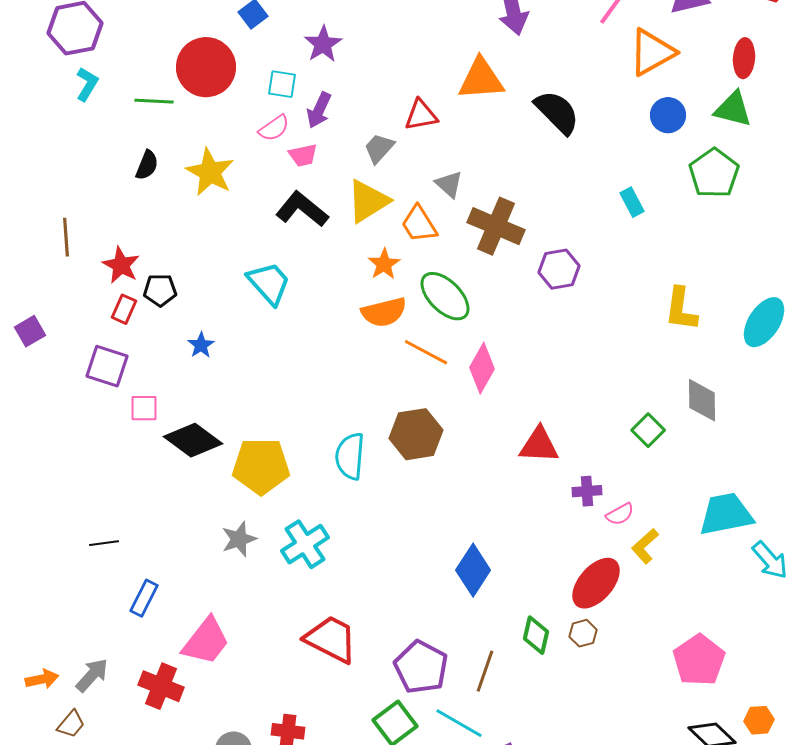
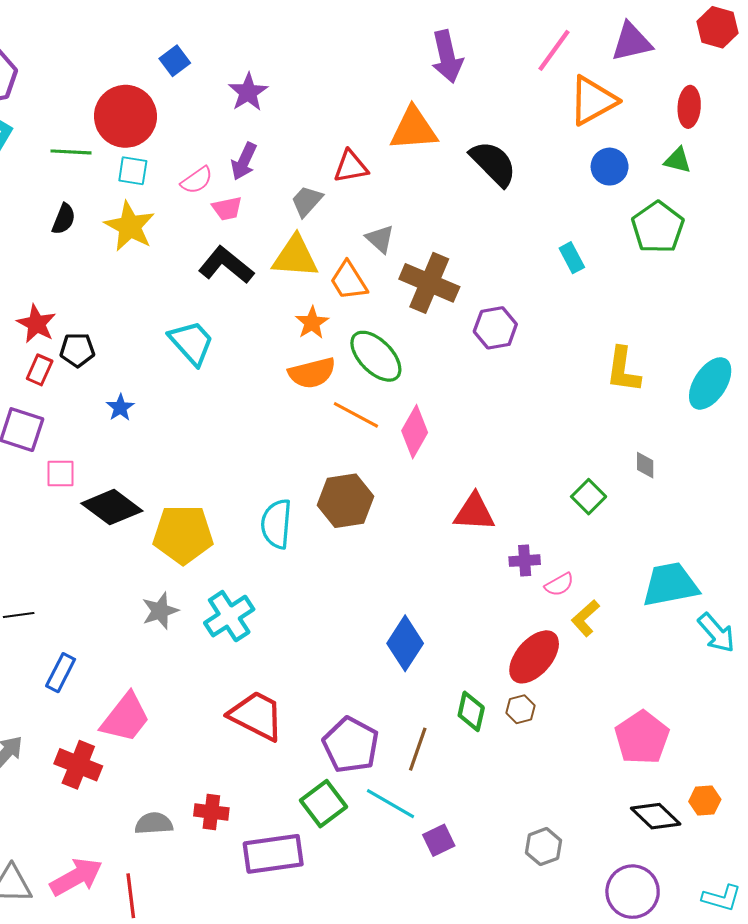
cyan square: (282, 84) -> (133, 171), moved
green triangle: (733, 109) -> (678, 160), size x0.7
yellow triangle: (368, 201) -> (295, 257), turned 36
gray diamond: (702, 400) -> (645, 465), size x0.6

